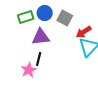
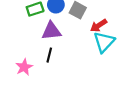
pink star: (29, 70) -> (24, 67), moved

